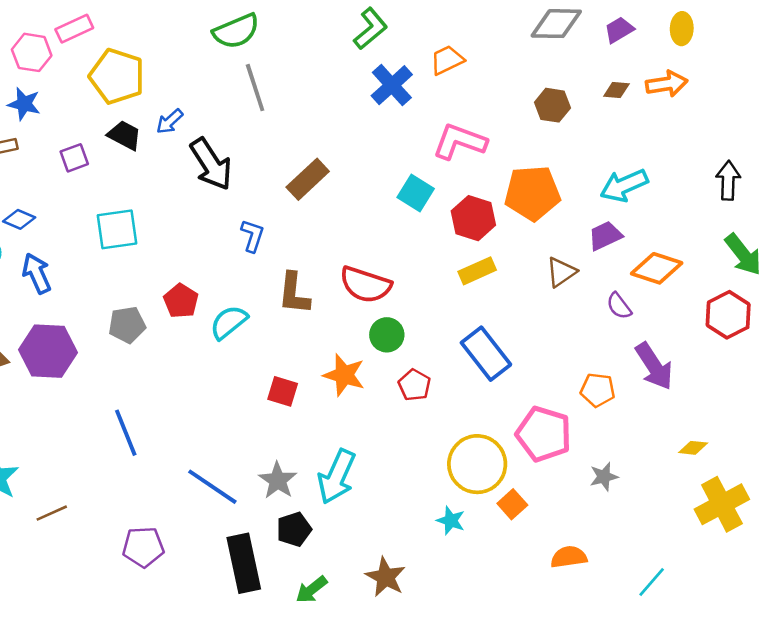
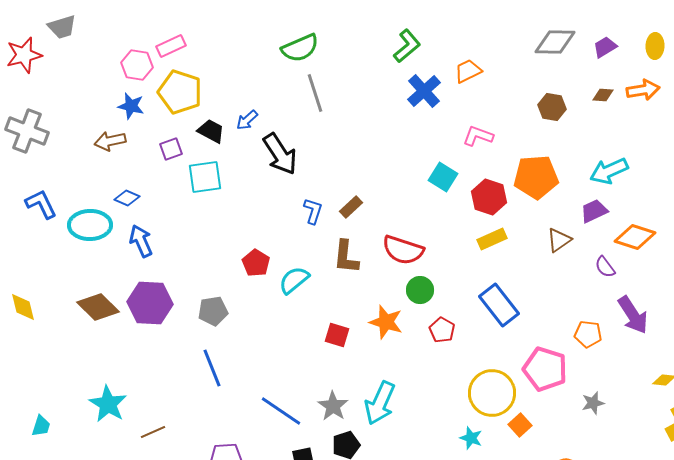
yellow pentagon: (117, 76) -> (180, 92), moved
pink L-shape: (460, 142) -> (478, 136), size x0.7
brown rectangle: (308, 179) -> (351, 207), moved, size x0.7
cyan square: (117, 229) -> (205, 177), moved
gray pentagon: (127, 325) -> (213, 311), moved

